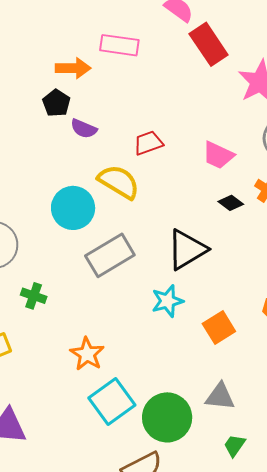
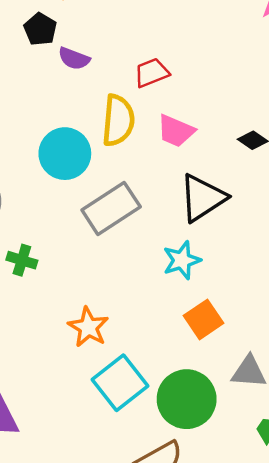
pink trapezoid: (218, 155) -> (176, 131), moved
yellow semicircle: (119, 182) -> (118, 120), turned 66
orange square: (219, 328) -> (203, 319), moved

